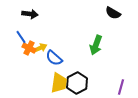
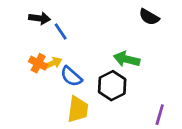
blue line: (21, 37) -> (61, 31), moved
green arrow: (96, 45) -> (127, 59), turned 84
black hexagon: (77, 83) -> (112, 86), moved

